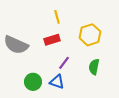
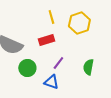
yellow hexagon: (90, 35) -> (79, 23), moved
green circle: (33, 82) -> (27, 68), moved

